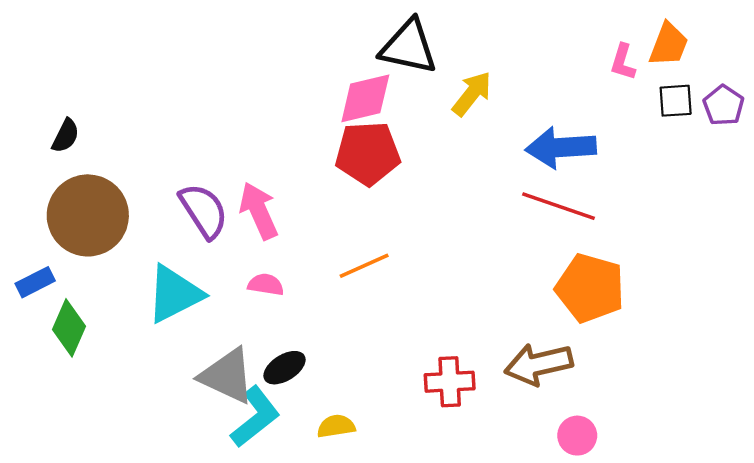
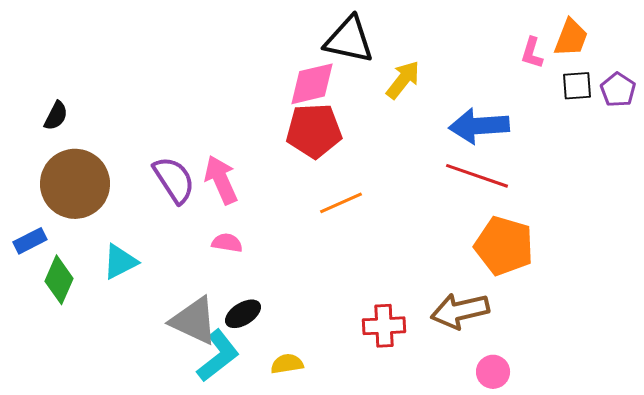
orange line: (364, 266) -> (341, 203), moved
cyan triangle: (174, 294) -> (120, 262), moved, size x0.7

